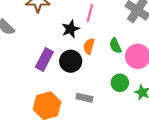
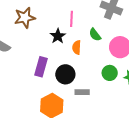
green semicircle: (115, 46) -> (95, 35), moved
black circle: (71, 61) -> (65, 74), moved

